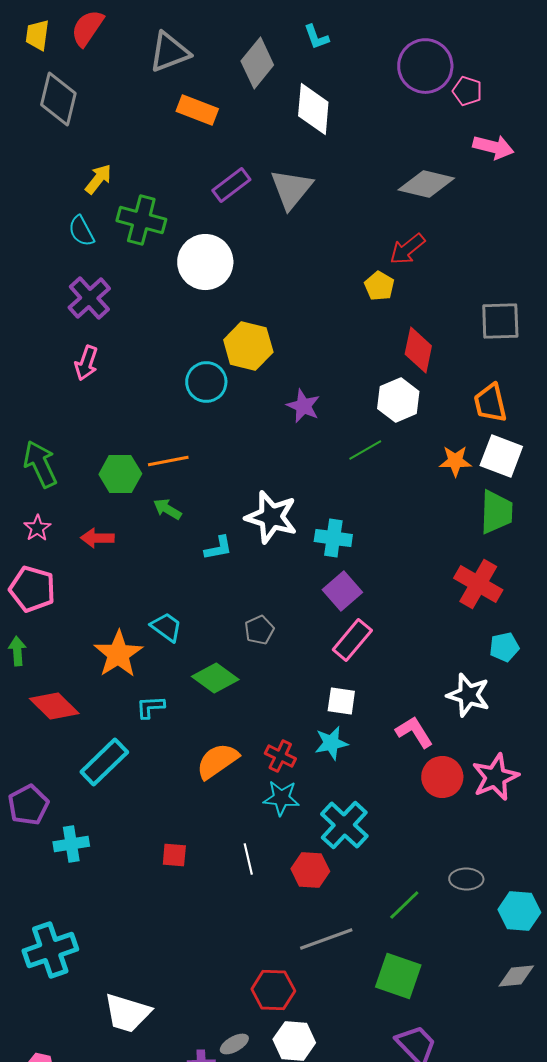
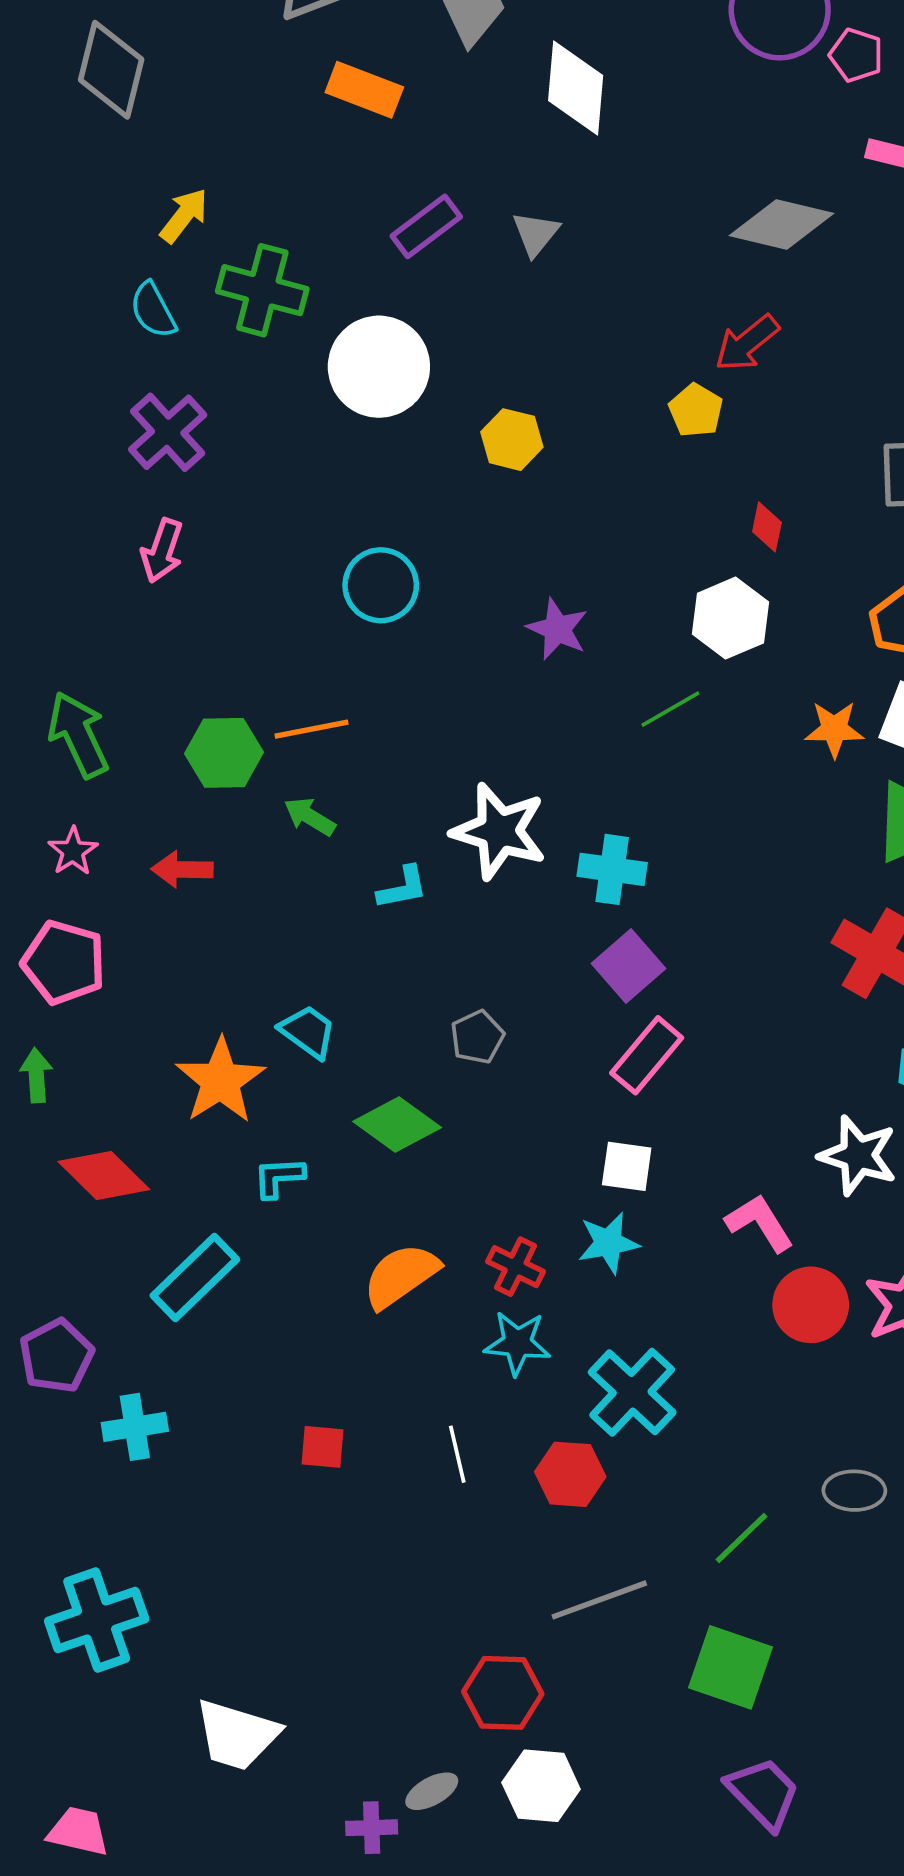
gray triangle: (291, 189) -> (536, 234), size x0.6
yellow hexagon: (248, 346) -> (512, 440), moved, size x0.7
red diamond: (418, 350) -> (767, 527), size x0.6

